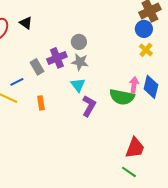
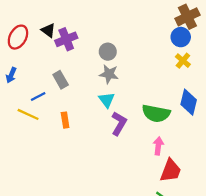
purple cross: (57, 58) -> (66, 39), moved
pink arrow: (134, 85) -> (158, 146), moved

